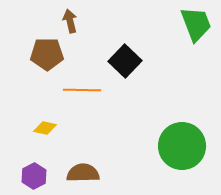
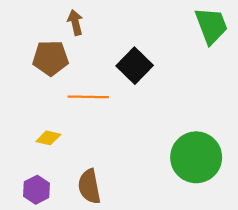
brown semicircle: (83, 173) -> (89, 186), turned -100

